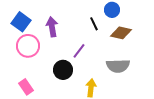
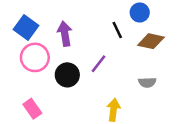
gray semicircle: (118, 66) -> (147, 82), size x0.6
black circle: (63, 70) -> (67, 75), moved

